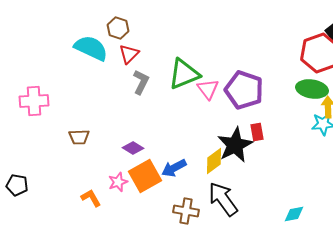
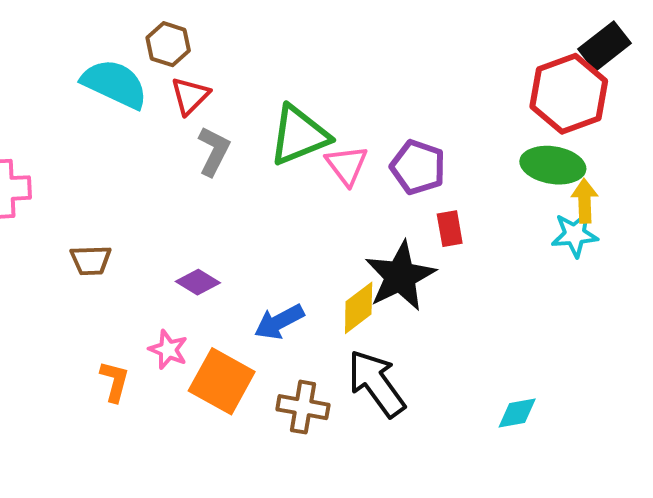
purple pentagon: (244, 90) -> (418, 167), size x0.7
red rectangle: (257, 132) -> (450, 229), moved
orange square: (145, 176) -> (222, 381), moved, turned -32
pink star: (118, 182) -> (168, 350), turned -30
orange L-shape: (91, 198) -> (115, 381), turned 45

